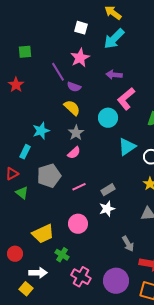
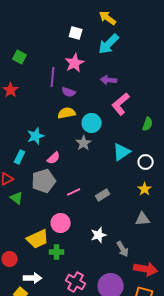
green square: (25, 52) -> (20, 57), turned 32
purple line: (58, 72) -> (53, 77), turned 36
yellow semicircle: (72, 108) -> (67, 113), turned -54
cyan circle: (108, 118) -> (92, 123), moved
gray star: (76, 133) -> (84, 143), moved
pink semicircle: (74, 153) -> (54, 158), moved
white star: (107, 209) -> (99, 235), moved
pink circle: (78, 224) -> (61, 223), moved
green cross: (62, 255) -> (57, 252), moved, turned -32

